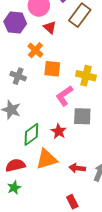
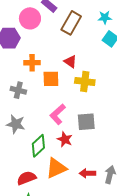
red triangle: (50, 27) -> (70, 62), moved
orange cross: (35, 50) -> (32, 63), turned -35
pink L-shape: (64, 96) -> (58, 114), moved

